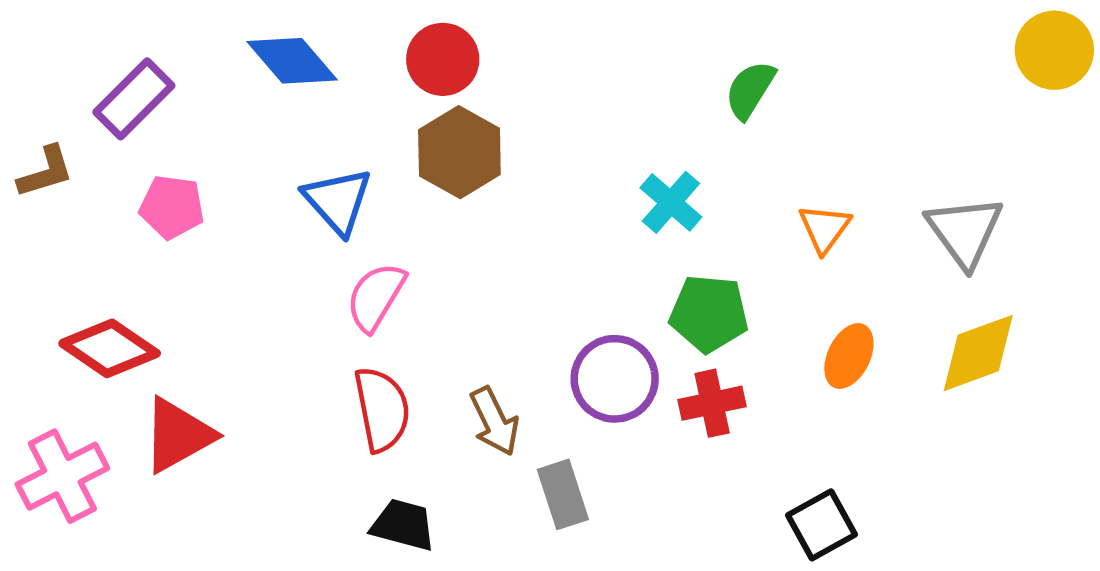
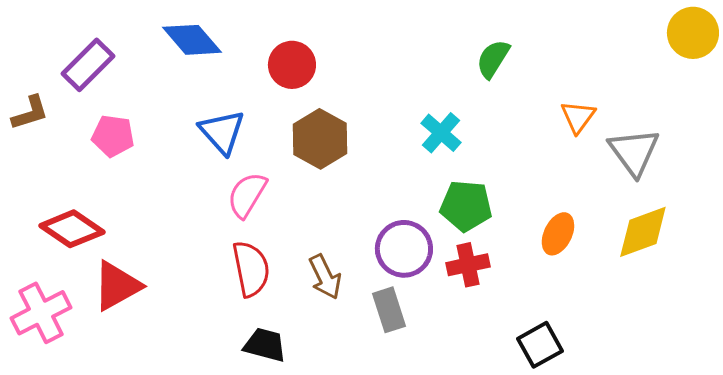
red circle: (443, 59) -> (292, 65), moved
brown hexagon: (459, 152) -> (320, 139), moved
orange triangle: (825, 228) -> (578, 117), moved
gray rectangle: (563, 494) -> (389, 310), moved

